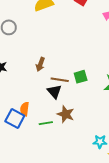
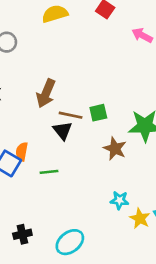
brown arrow: (40, 64) -> (46, 93), size x1.5
brown star: (66, 114) -> (115, 149), moved

